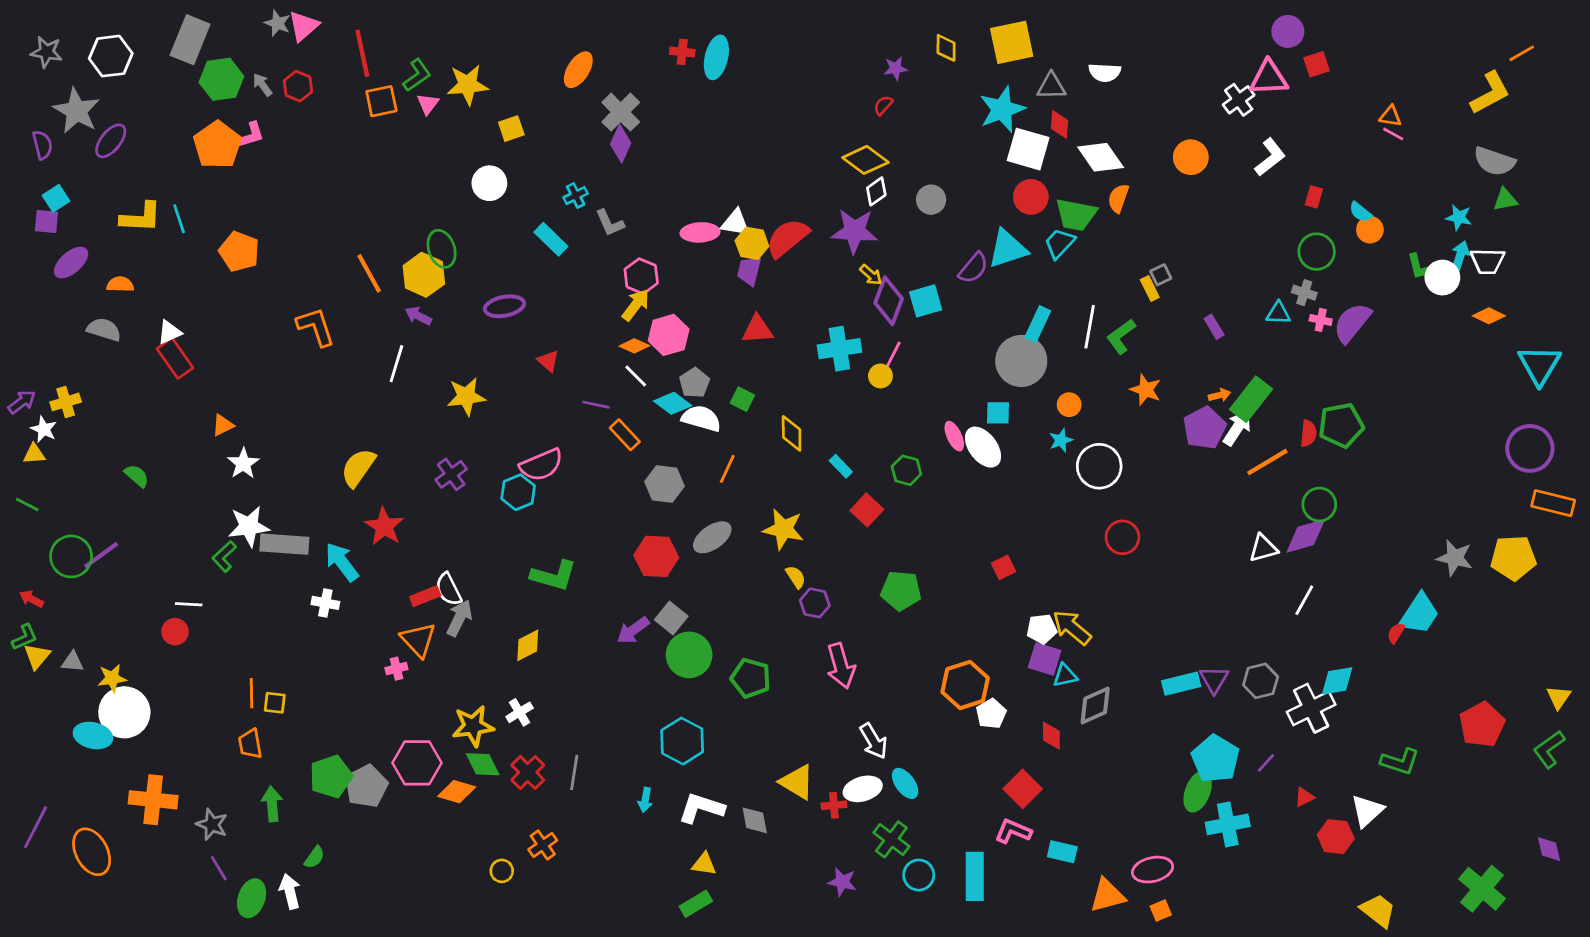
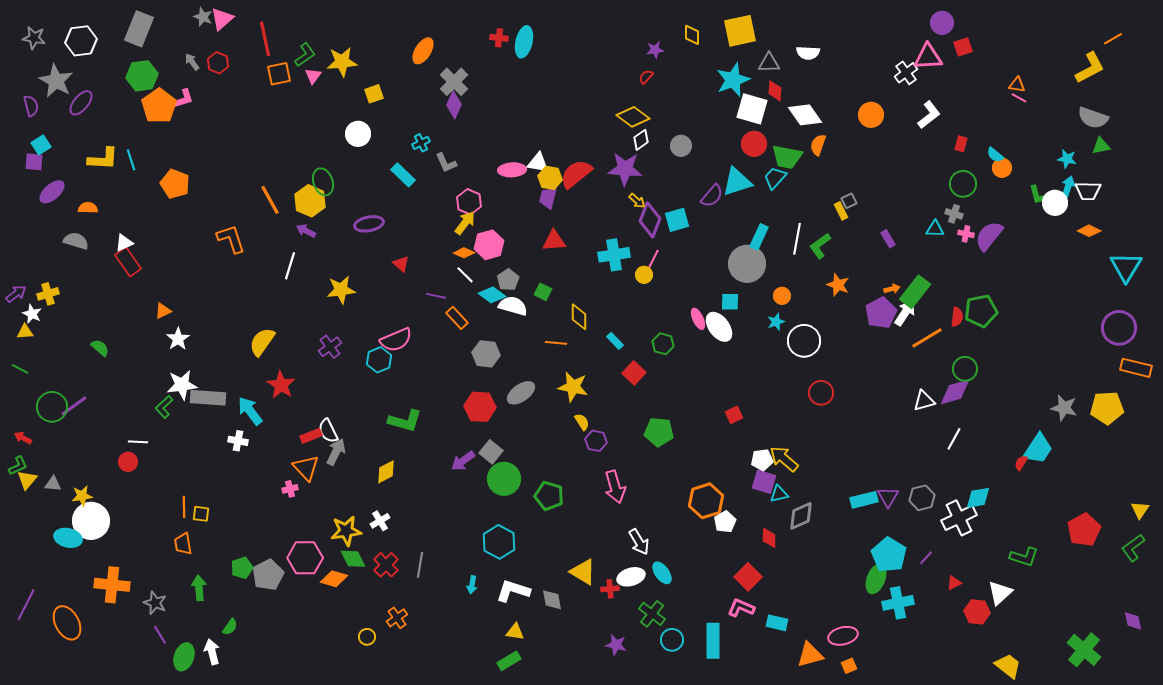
green hexagon: (221, 79) -> (142, 76), moved
orange line: (727, 469) -> (556, 343), moved, turned 70
green pentagon: (331, 777) -> (242, 568), size x0.7

